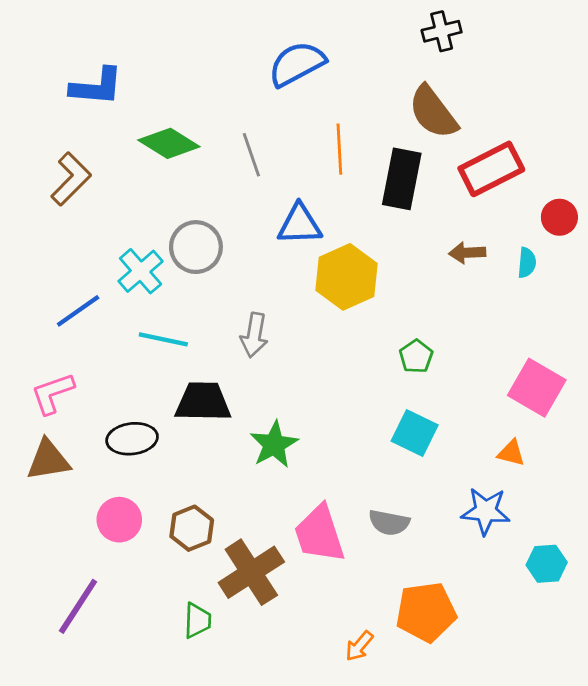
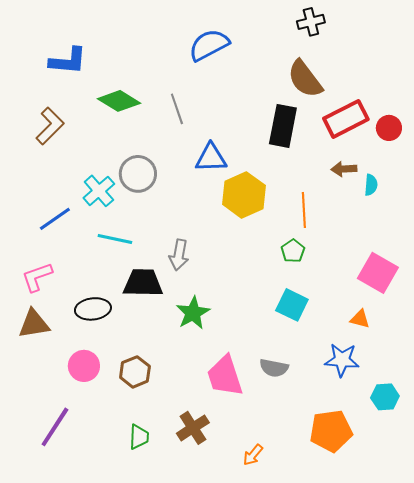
orange line: (339, 149) -> (304, 210), moved
red circle: (559, 217) -> (389, 128), moved
brown arrow: (467, 253) -> (344, 169), moved
gray arrow: (254, 335) -> (179, 255), moved
brown cross: (251, 572) -> (193, 428), moved, size x0.7
orange pentagon: (426, 612) -> (331, 431), moved

